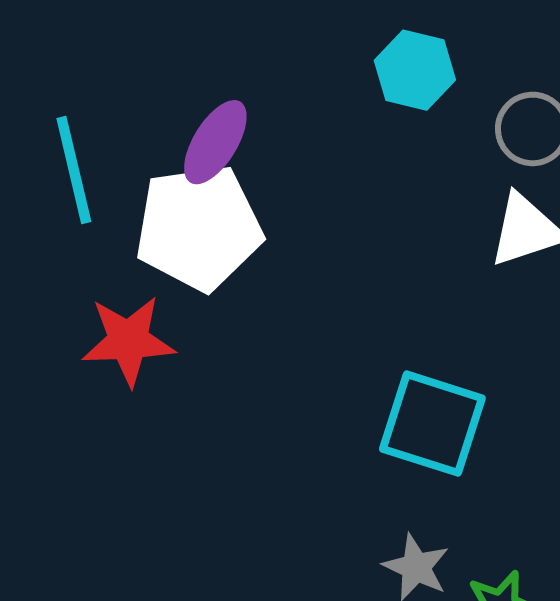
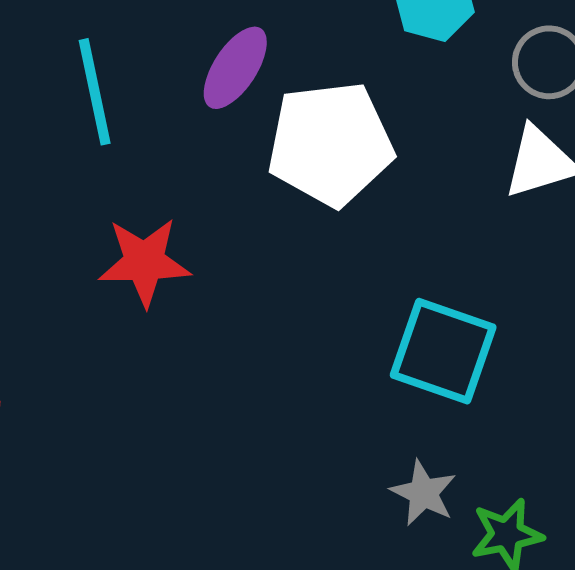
white pentagon: (199, 228) -> (330, 144), moved

